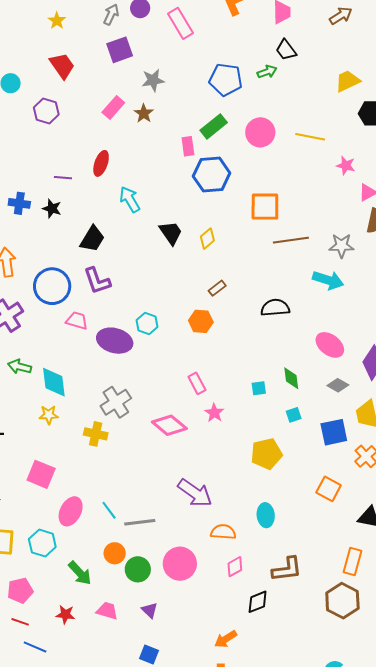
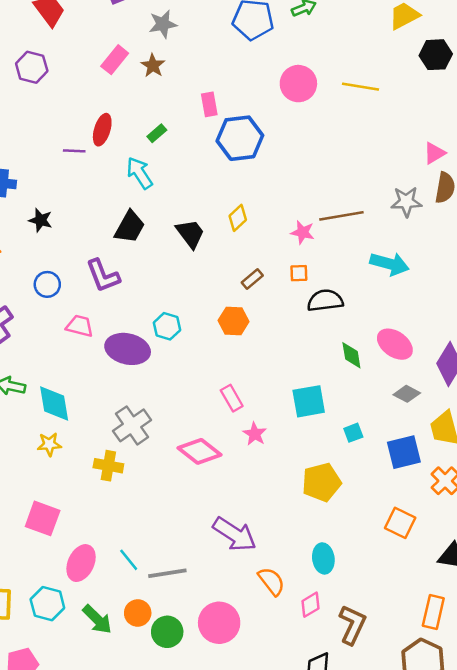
green rectangle: (214, 126) -> (157, 133), moved, size x0.6
pink star: (346, 166) -> (303, 232), moved
purple line: (63, 178) -> (74, 151), moved
orange square: (265, 207) -> (299, 273), moved, size x0.5
black star: (52, 209) -> (41, 220), moved
black trapezoid: (171, 233) -> (190, 234), moved
black trapezoid: (92, 239) -> (130, 227), moved
gray star: (342, 246) -> (406, 202), moved
blue circle: (52, 286) -> (47, 284), size x0.6
green diamond: (291, 378) -> (351, 355), moved
cyan square: (259, 388) -> (309, 401), size x1.8
orange semicircle: (223, 532) -> (271, 581), turned 50
pink diamond: (235, 567) -> (311, 605), moved
brown L-shape: (287, 569) -> (352, 625), turned -56
green arrow: (80, 573) -> (97, 619), moved

